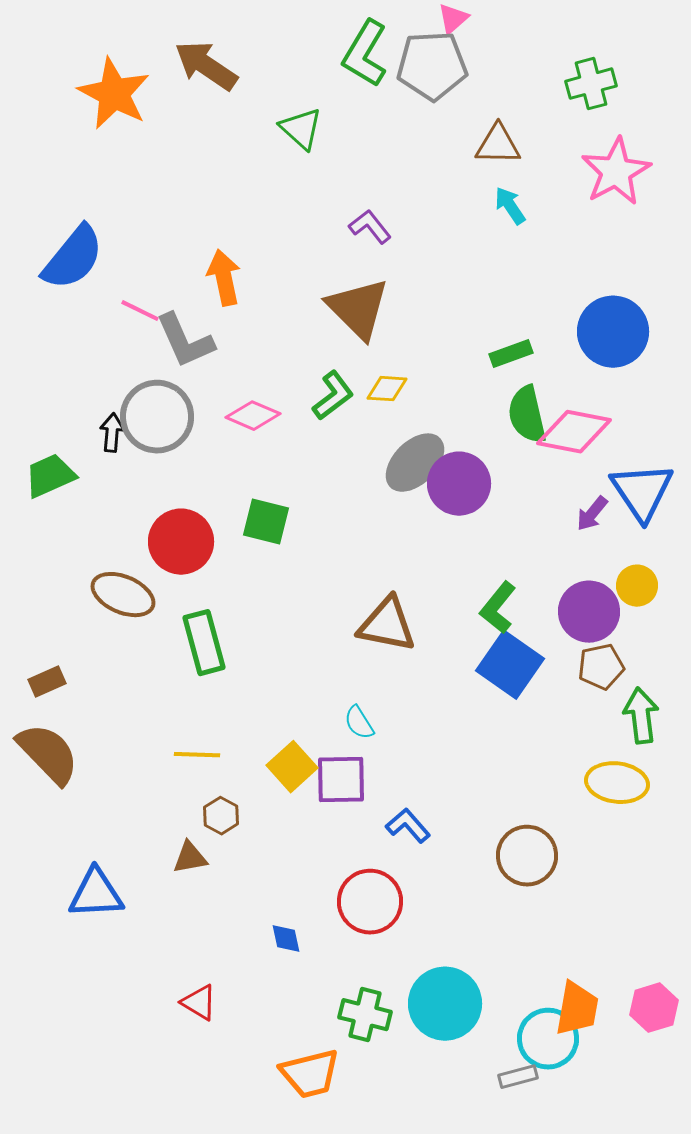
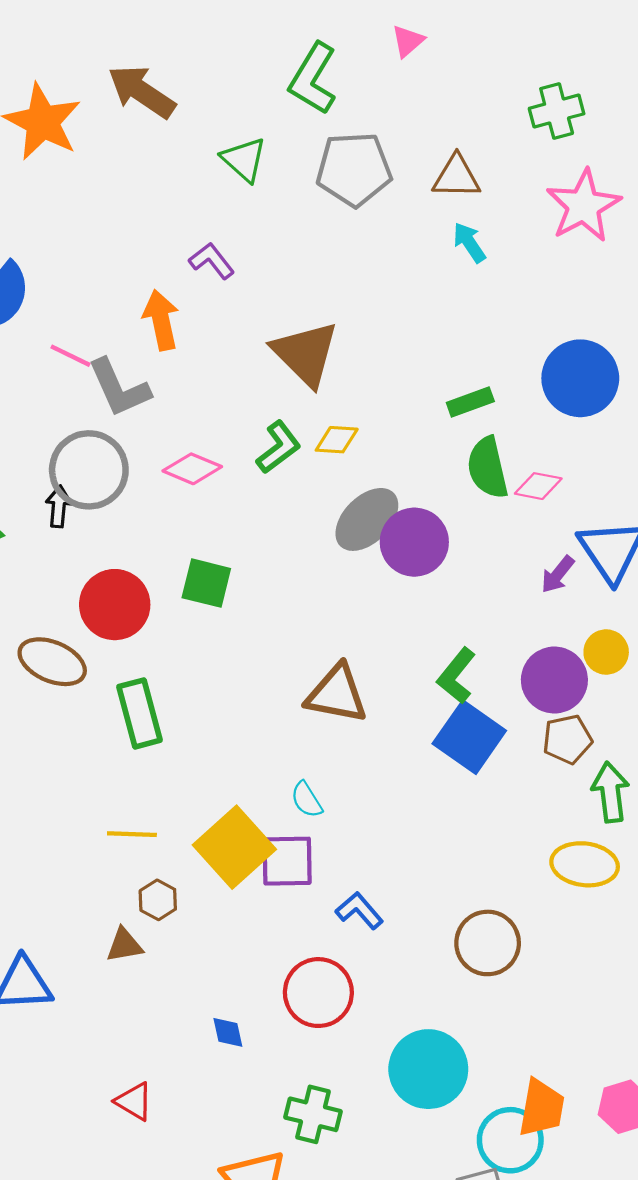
gray pentagon: (432, 66) -> (354, 169), moved
purple L-shape: (370, 227) -> (212, 261), moved
pink diamond: (574, 432) -> (538, 486), size x0.6
black arrow: (112, 433) -> (59, 507), moved
yellow square: (292, 767) -> (234, 847), size x1.5
cyan circle: (445, 1004) -> (428, 1069), moved

